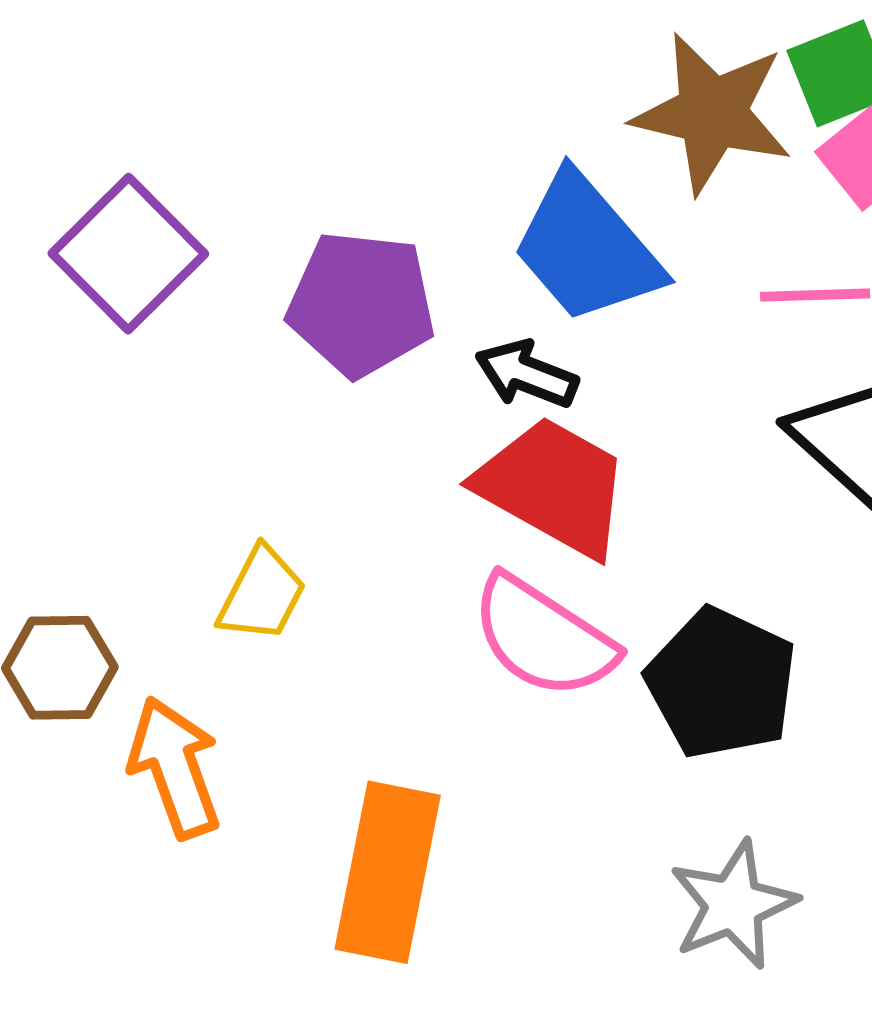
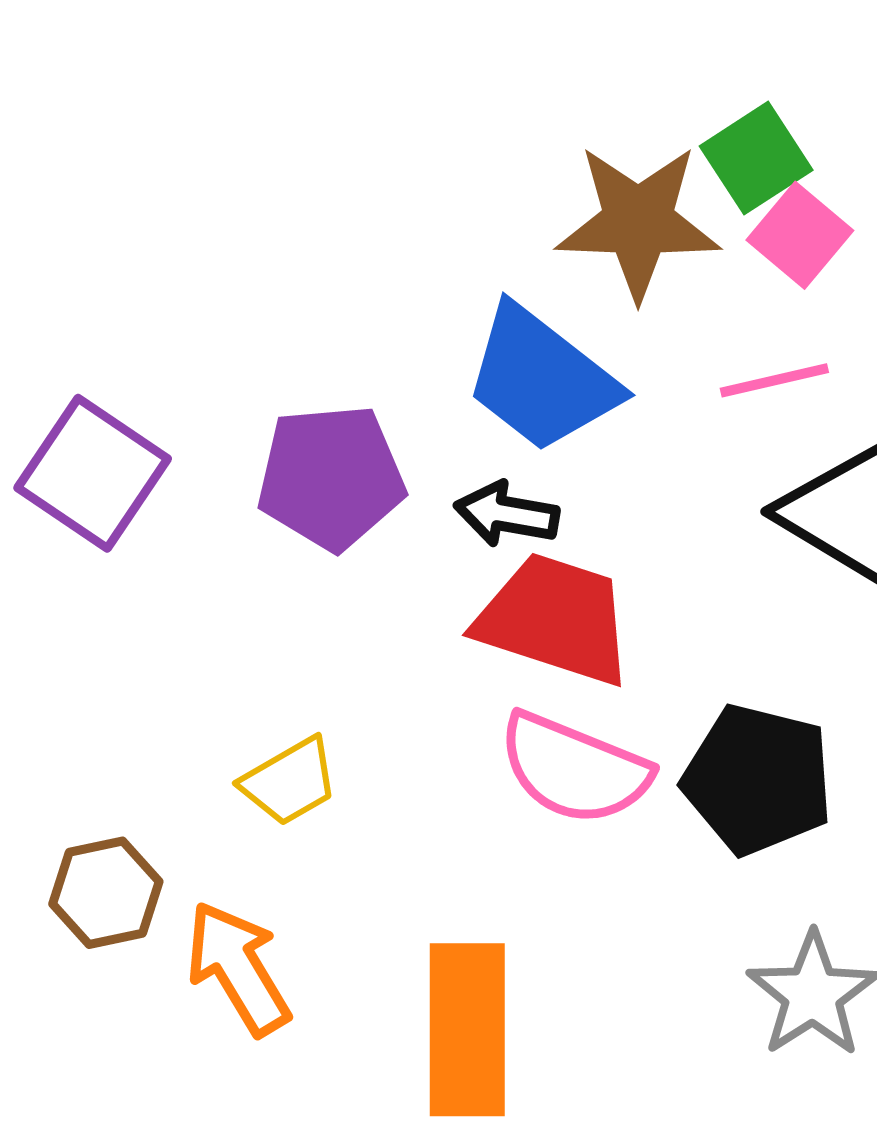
yellow trapezoid: (262, 594) -> (290, 782), turned 44

